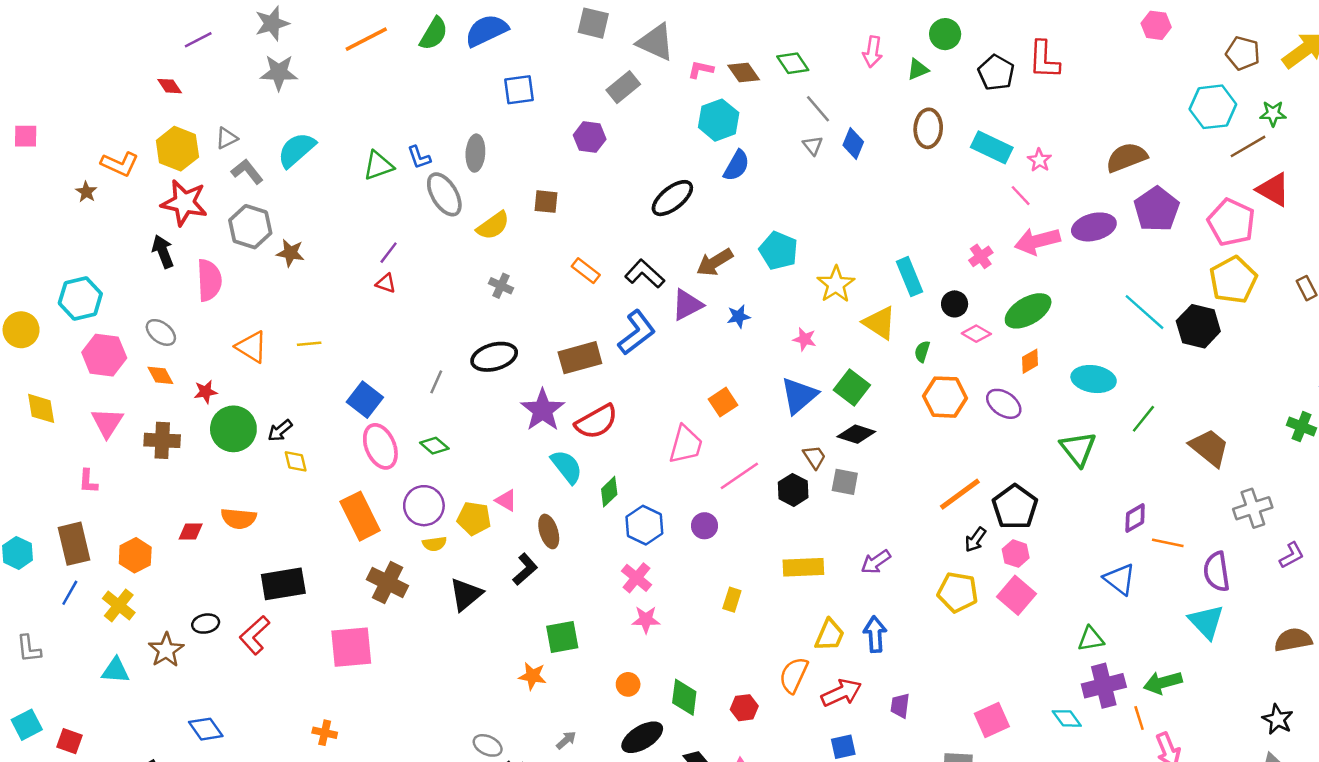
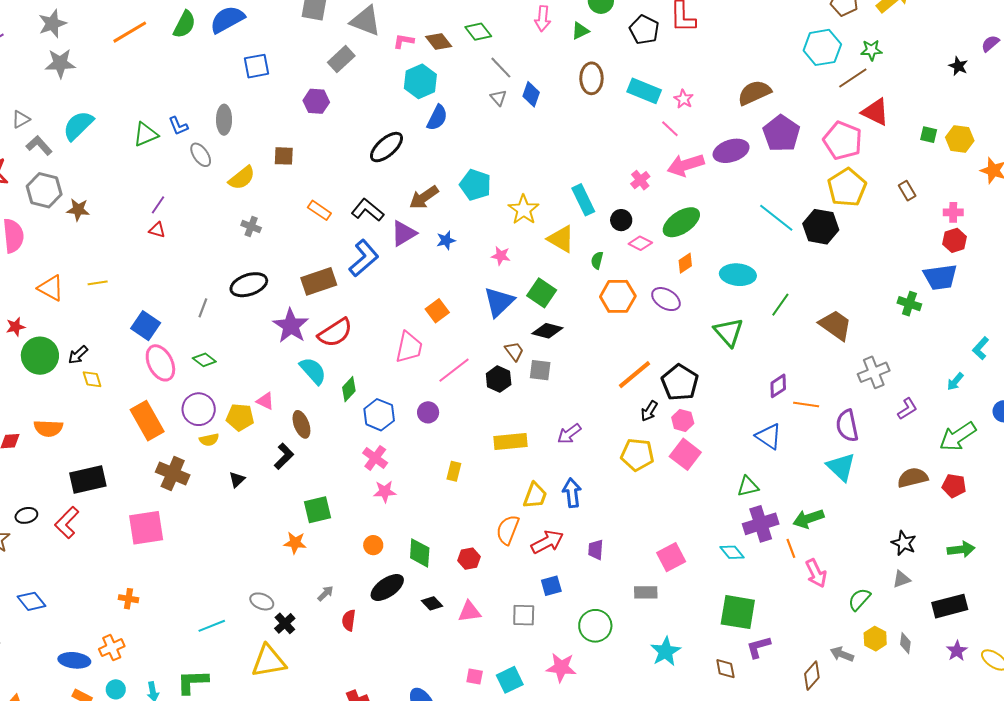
gray ellipse: (444, 194) -> (201, 155), size x0.7
black triangle: (466, 594) -> (237, 479), size x0.6

